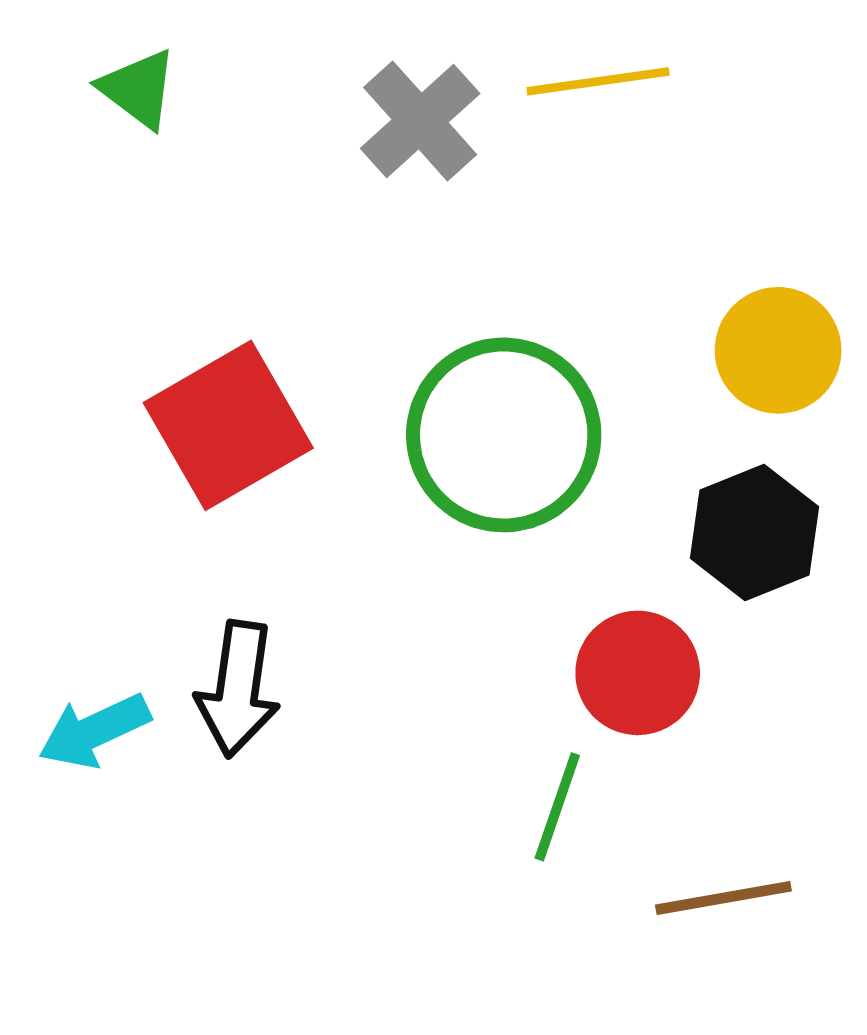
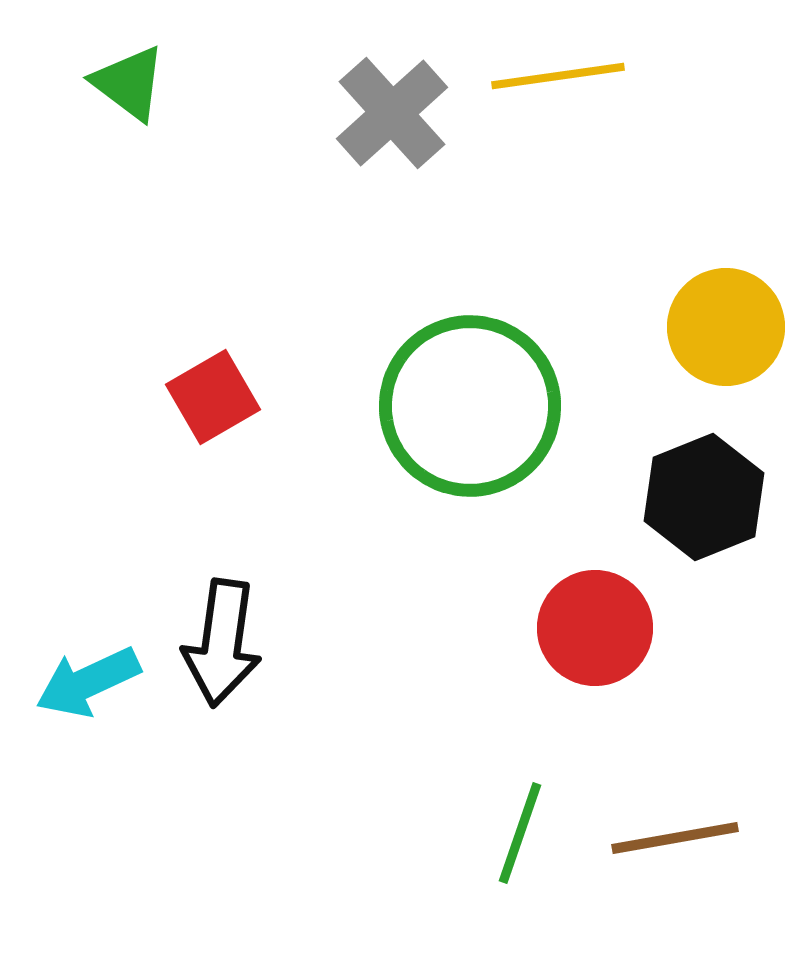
red square: (228, 425) -> (213, 397), size x0.6
green line: (557, 807) -> (520, 833), moved

